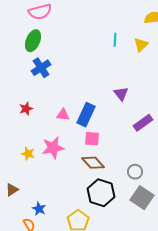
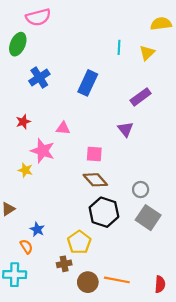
green ellipse: (33, 41) -> (18, 44), moved
purple triangle: (121, 94) -> (125, 129), moved
blue rectangle: (86, 115) -> (88, 83), moved
purple rectangle: (143, 123) -> (141, 97), moved
pink star: (53, 148) -> (43, 151), moved, turned 30

